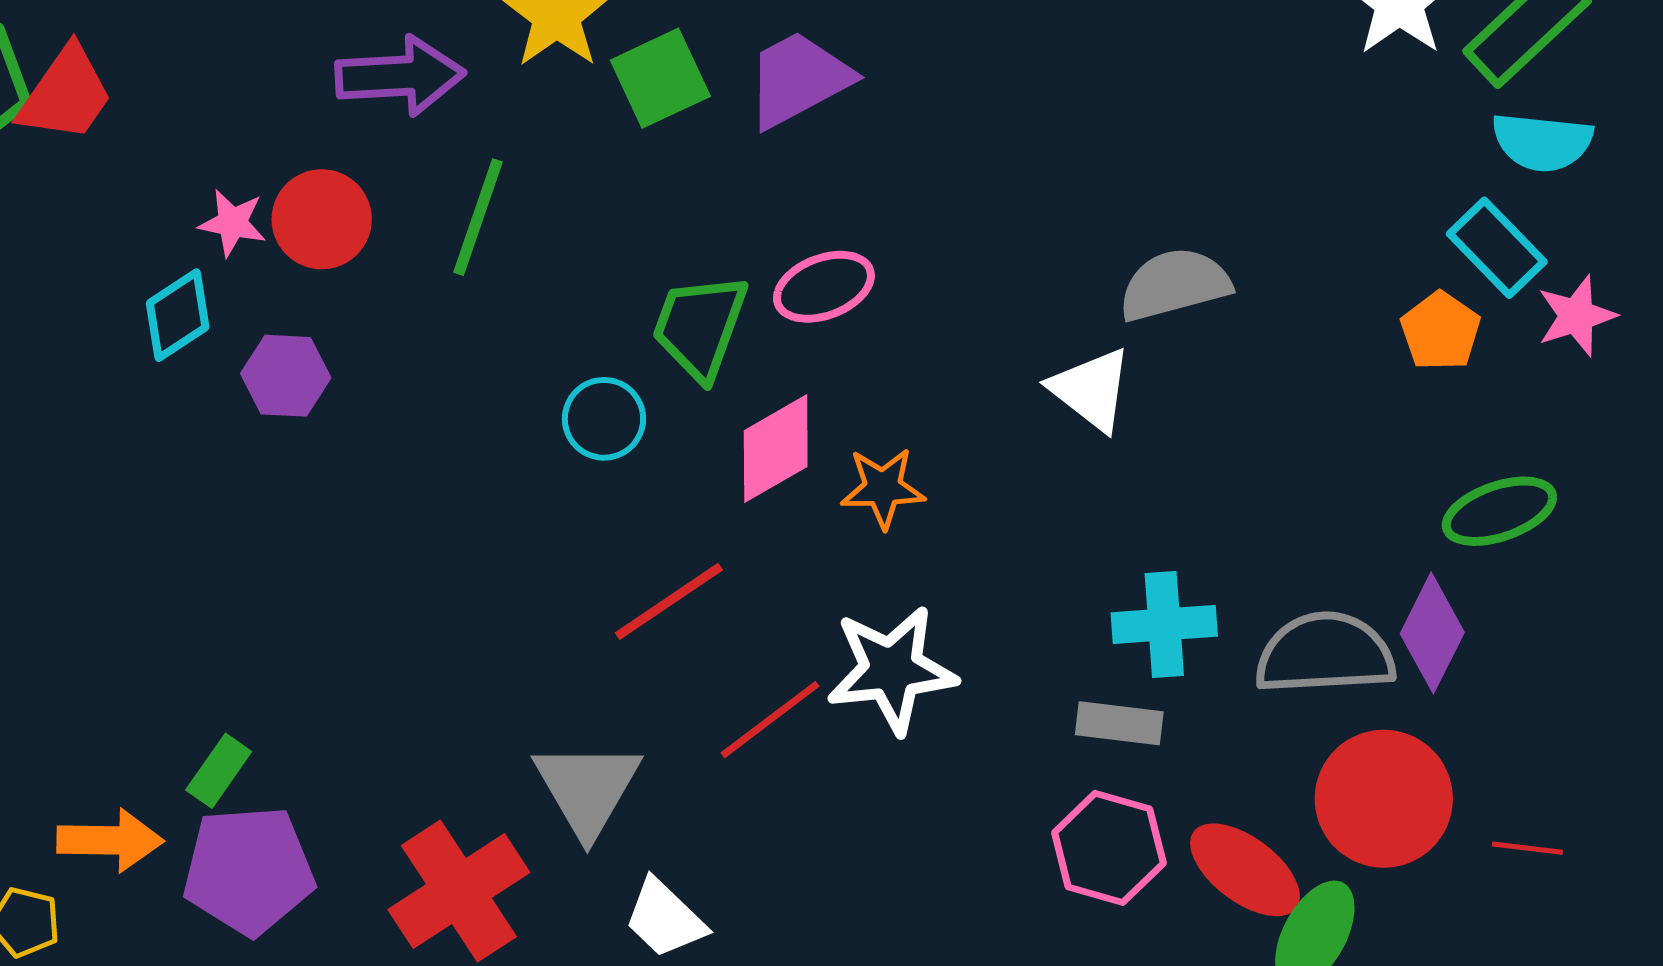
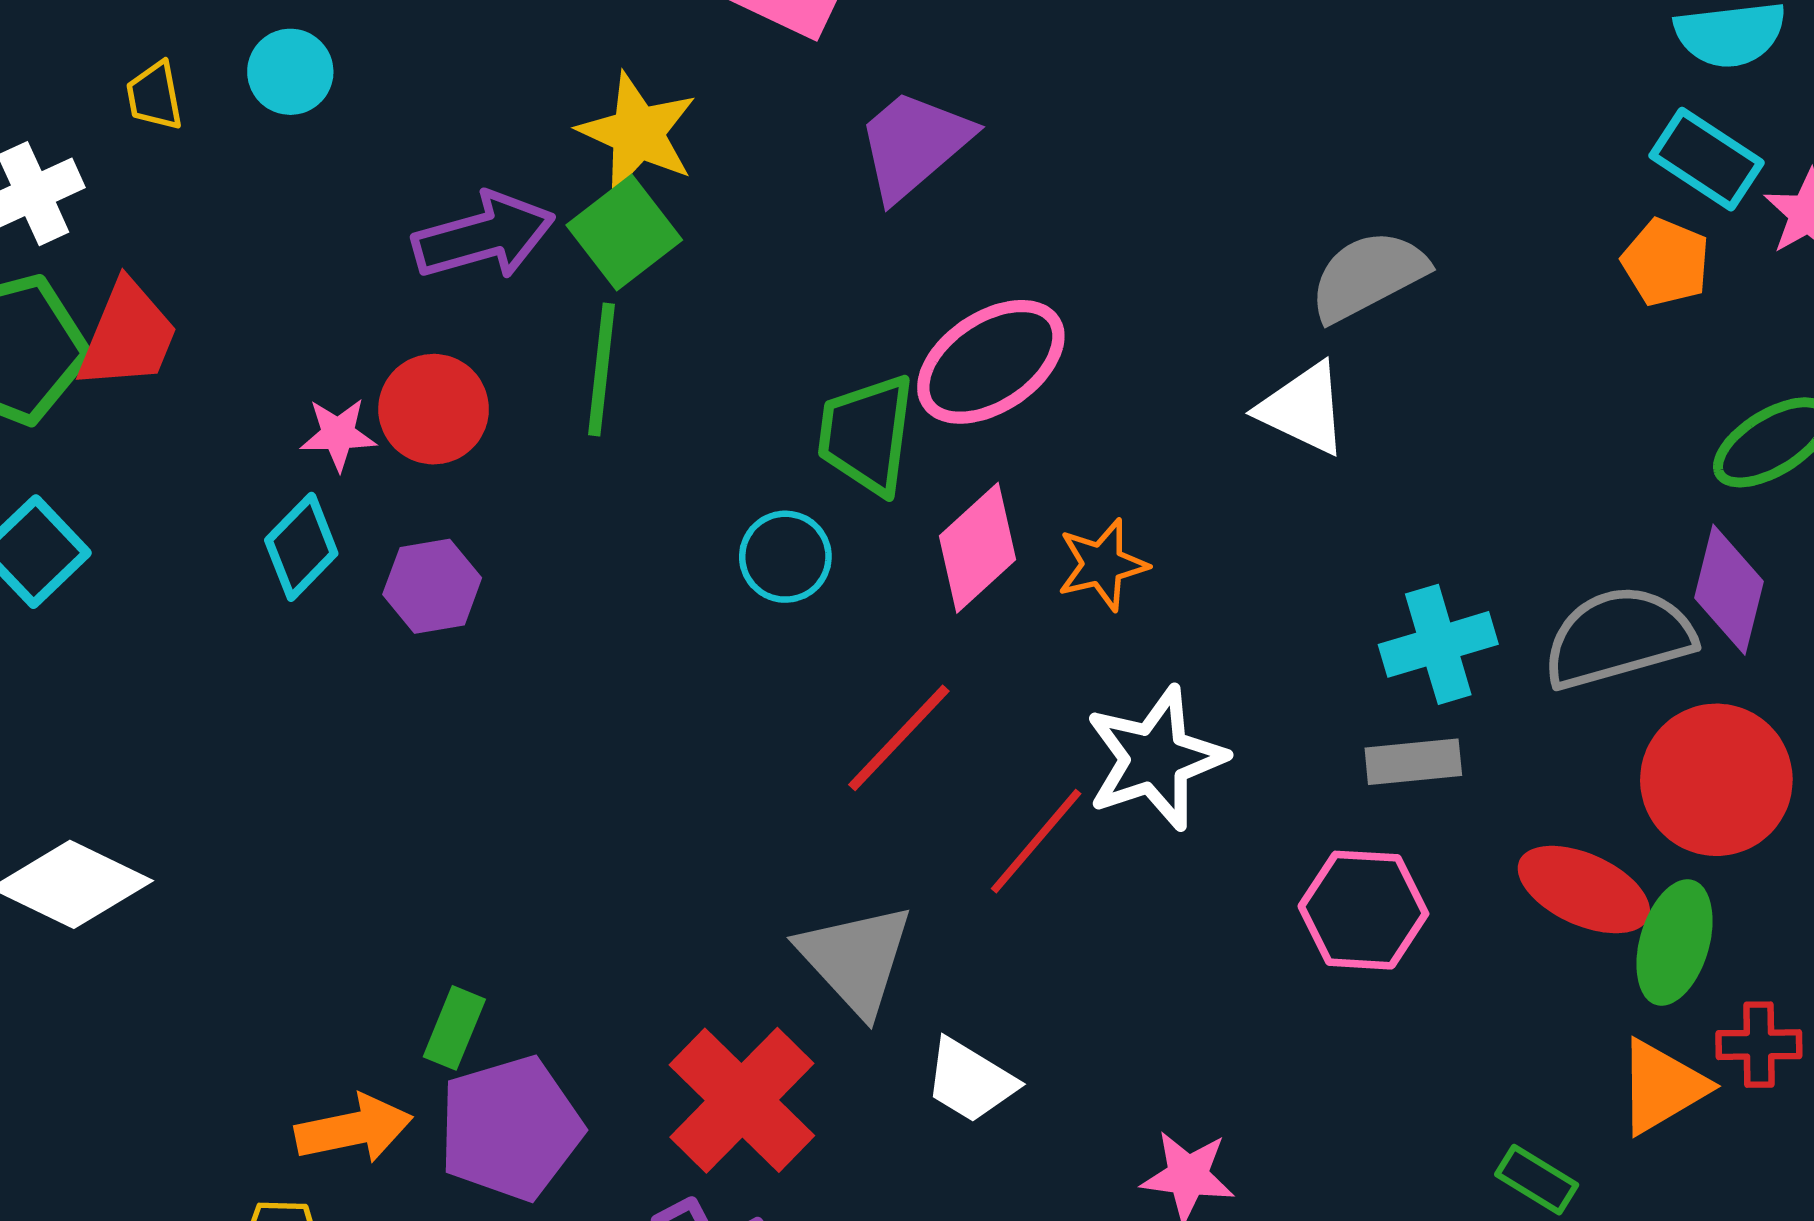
green square: (660, 78) -> (624, 232), moved
pink ellipse: (824, 287) -> (991, 362), size x1.4
pink hexagon: (1109, 848) -> (1363, 910), moved

